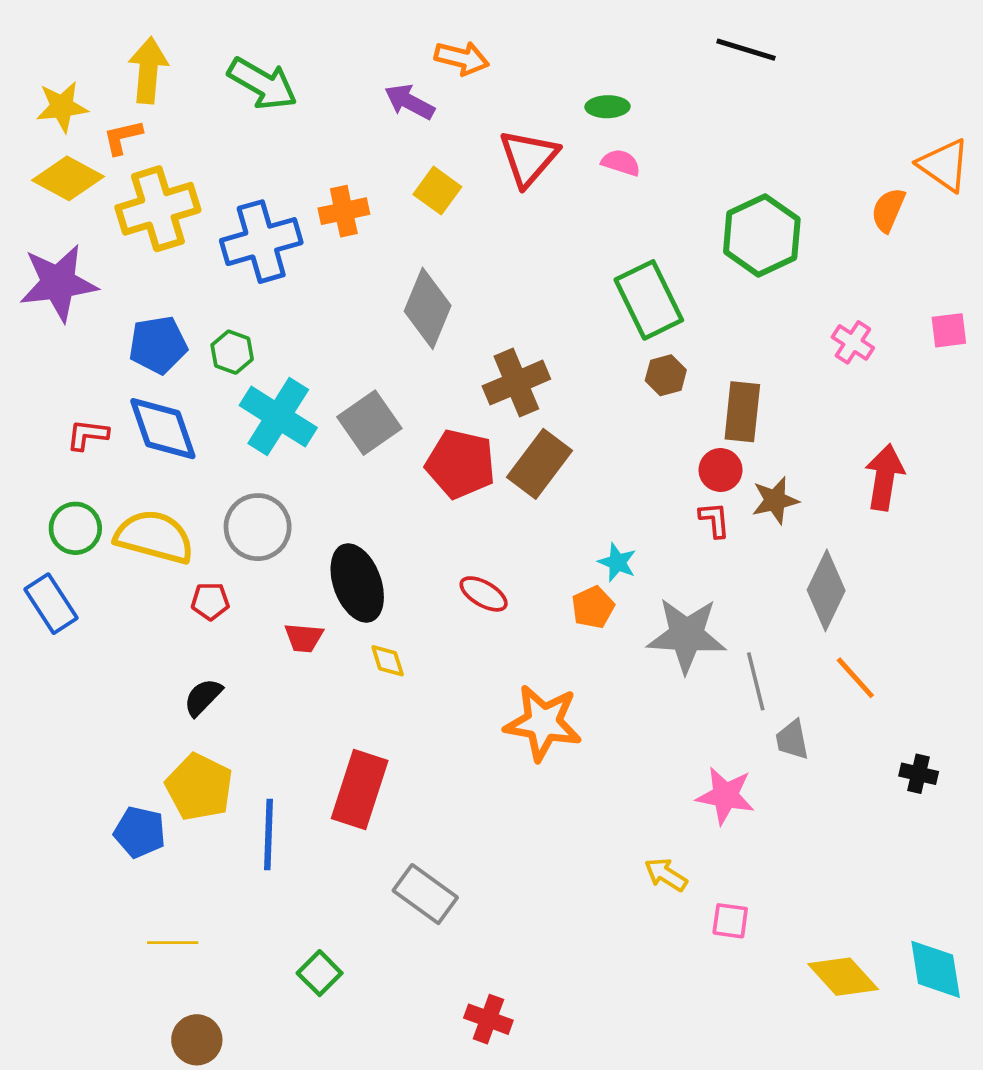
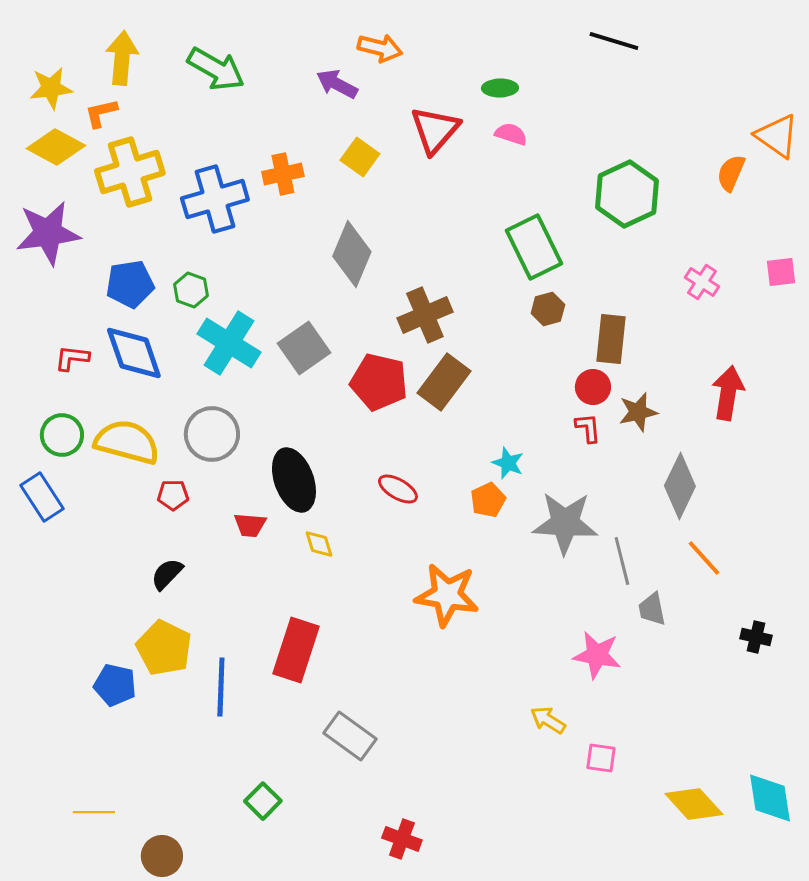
yellow line: (173, 943) -> (94, 812), moved

